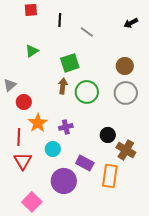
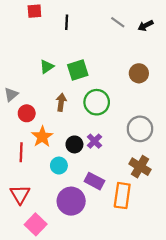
gray line: (87, 32) -> (118, 22), moved
green triangle: (32, 51) -> (47, 67), moved
brown arrow: (63, 86) -> (61, 102), moved
gray circle: (126, 93) -> (140, 129), moved
purple cross: (66, 127) -> (94, 141), moved, turned -32
black circle: (108, 135) -> (74, 144), moved
red triangle: (23, 161) -> (20, 194), moved

